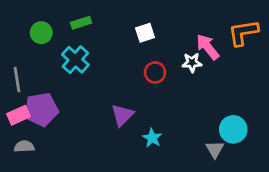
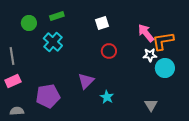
orange L-shape: (243, 33) -> (163, 41), moved
white star: (192, 63) -> (150, 55), moved
purple pentagon: (41, 109) -> (48, 96), moved
cyan circle: (233, 129) -> (165, 68), moved
gray semicircle: (24, 146) -> (17, 111), moved

